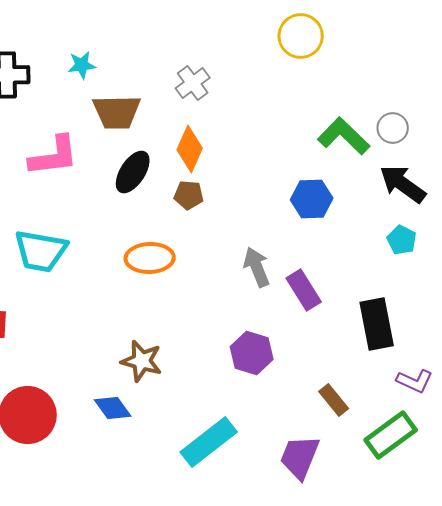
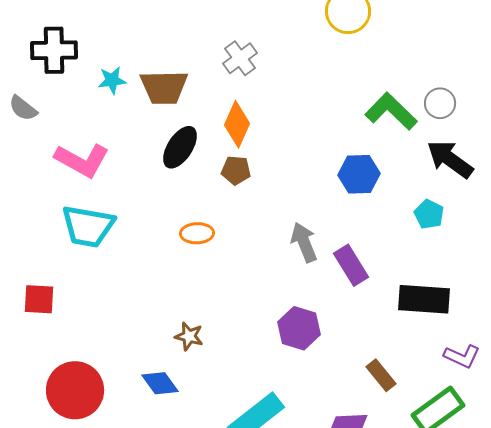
cyan star: (82, 65) -> (112, 80), moved
pink L-shape: (54, 156) -> (82, 160), moved, turned 36
cyan pentagon: (402, 240) -> (429, 214), moved
orange ellipse: (150, 258) -> (197, 233), size x0.7
black rectangle: (377, 324) -> (424, 299), turned -75
brown star: (142, 361) -> (189, 336), size x0.7

